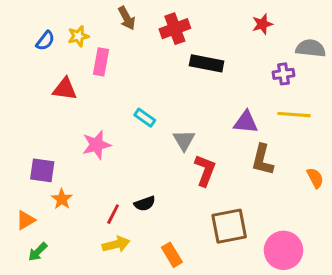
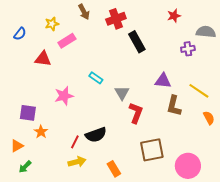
blue semicircle: (45, 41) -> (20, 34), moved
pink rectangle: (101, 62) -> (67, 41), turned 48
black rectangle: (207, 63) -> (137, 42), turned 50
yellow line: (294, 115) -> (199, 91), moved, turned 30
black semicircle: (145, 204) -> (96, 135), size x1.5

